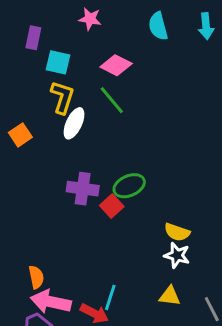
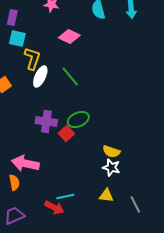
cyan square: (58, 62) -> (17, 38), moved
green line: (112, 100) -> (70, 76), moved
cyan line: (110, 297) -> (65, 196), turned 60
pink arrow: (51, 302) -> (25, 164), moved

